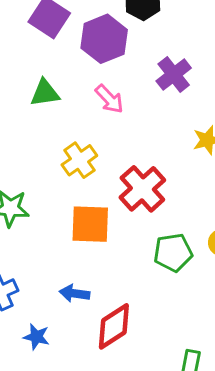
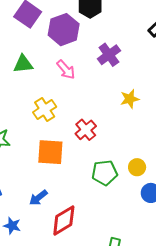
red cross: (142, 189) -> (86, 130), size x0.7
blue arrow: (74, 293) -> (38, 198), turned -48

